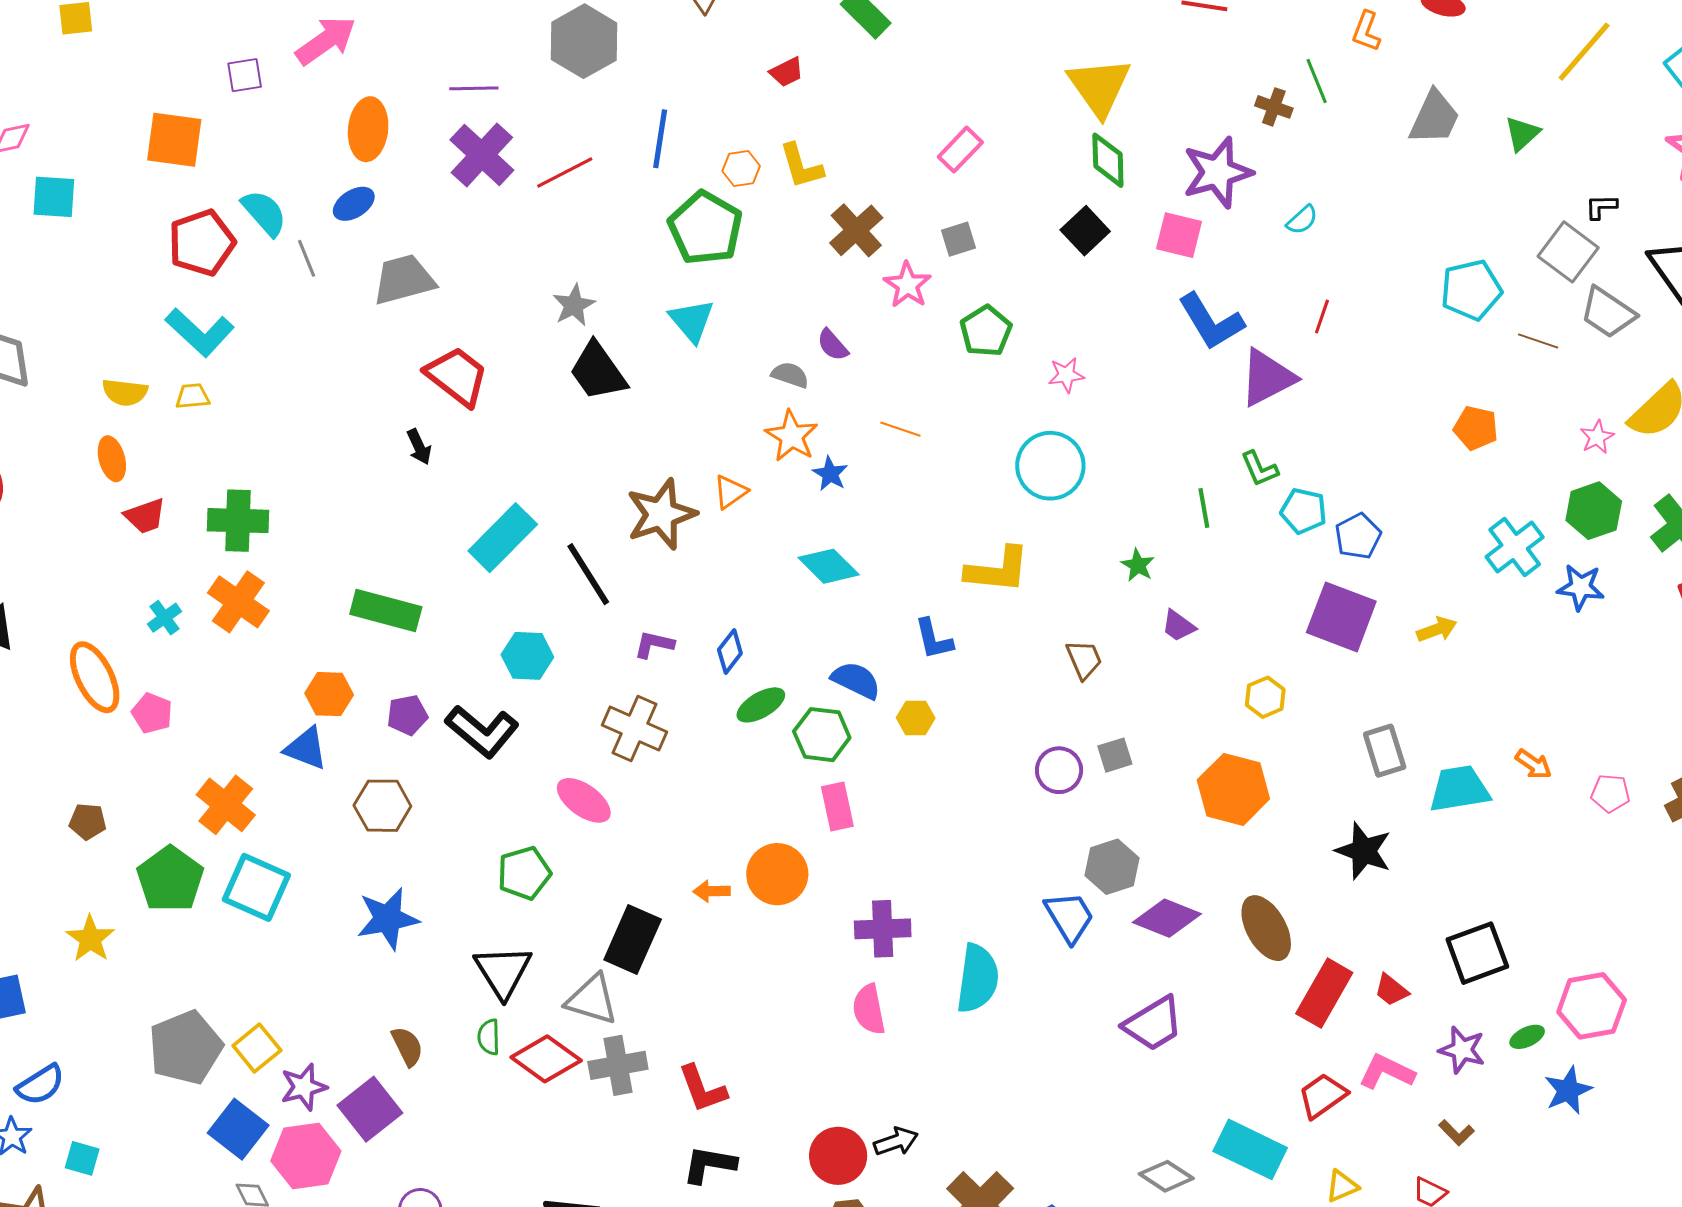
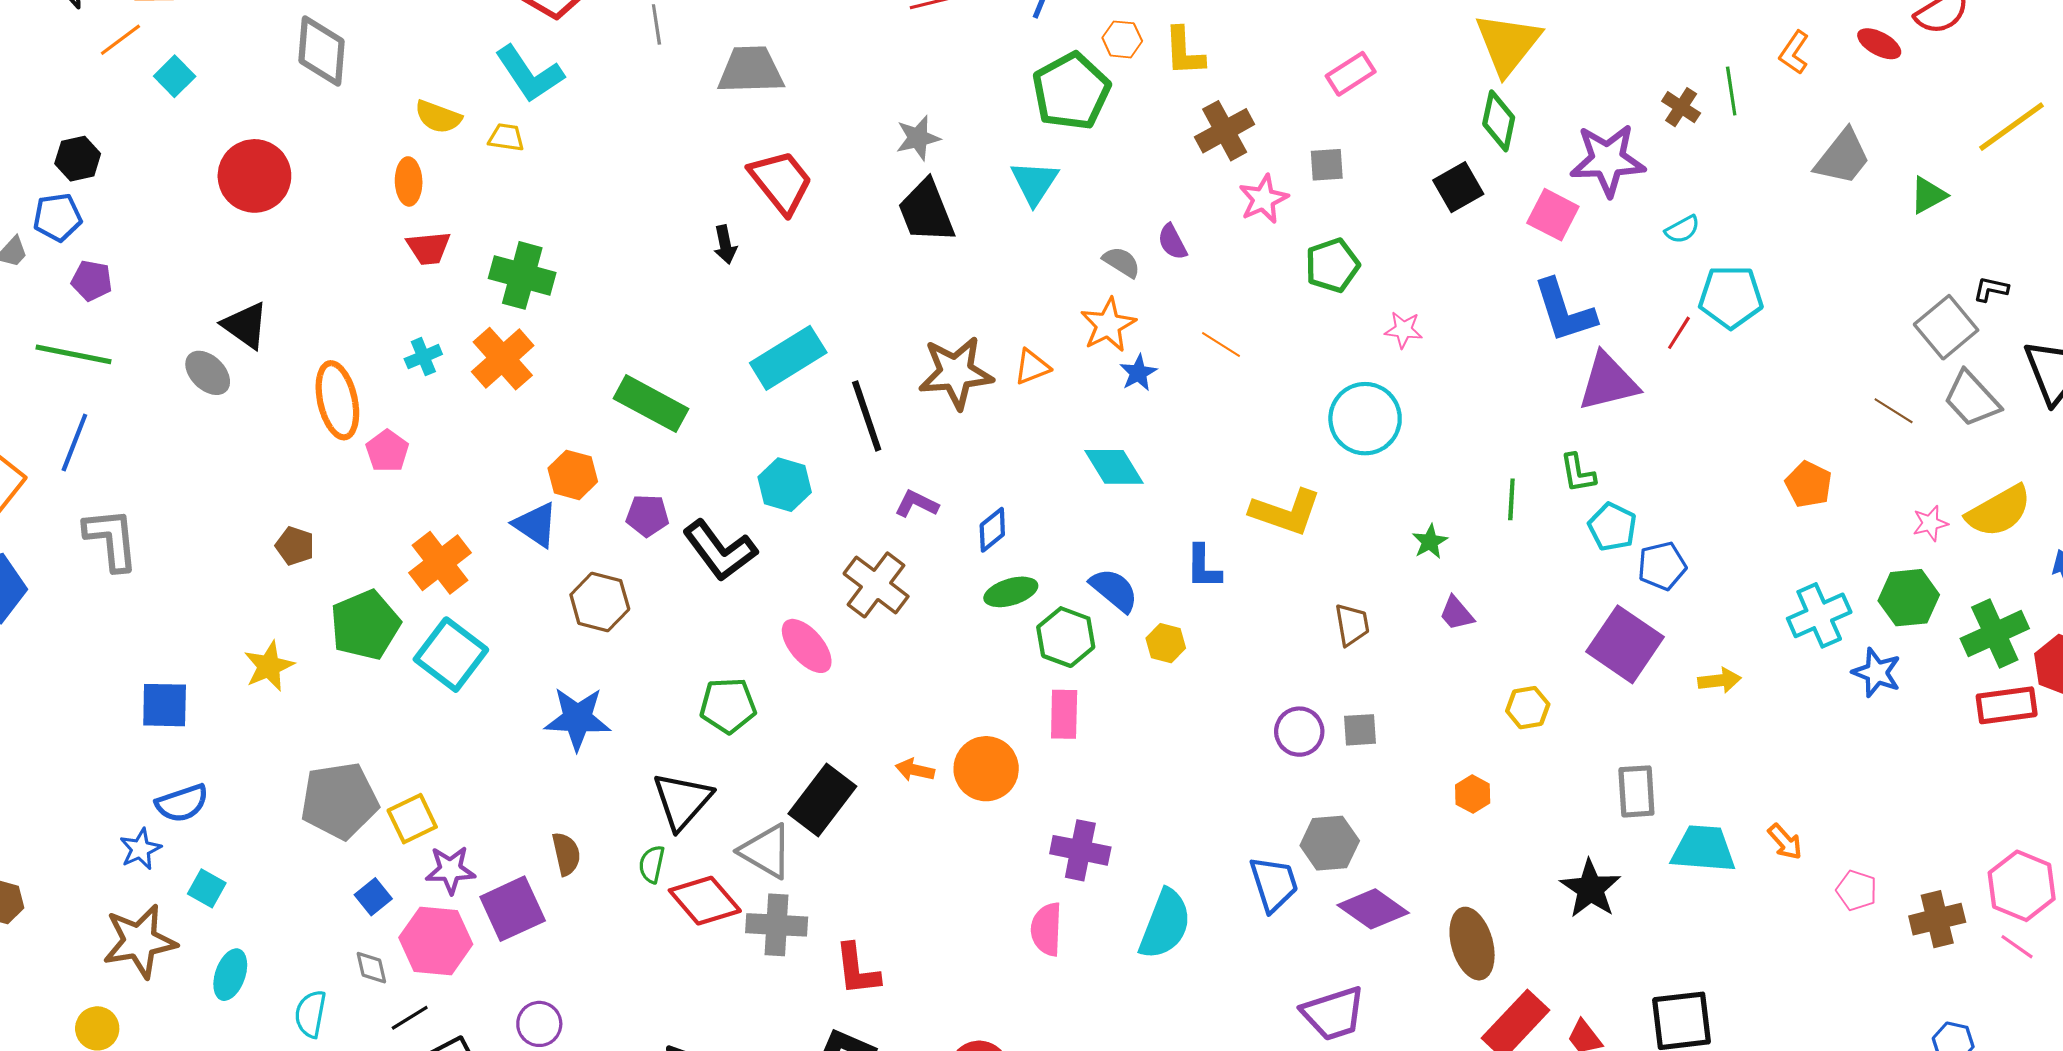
cyan pentagon: (1471, 290) -> (1731, 297), moved
orange hexagon: (1233, 789) -> (1473, 794), size x0.5
blue square: (238, 1129) -> (373, 897), size x0.6

